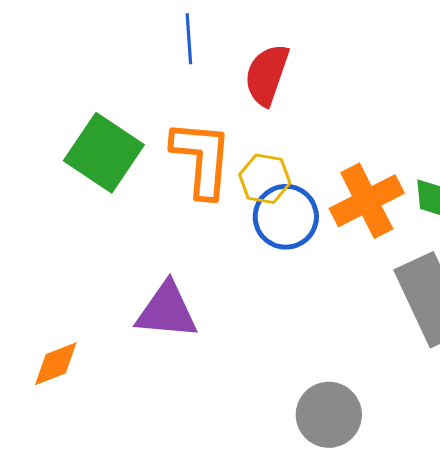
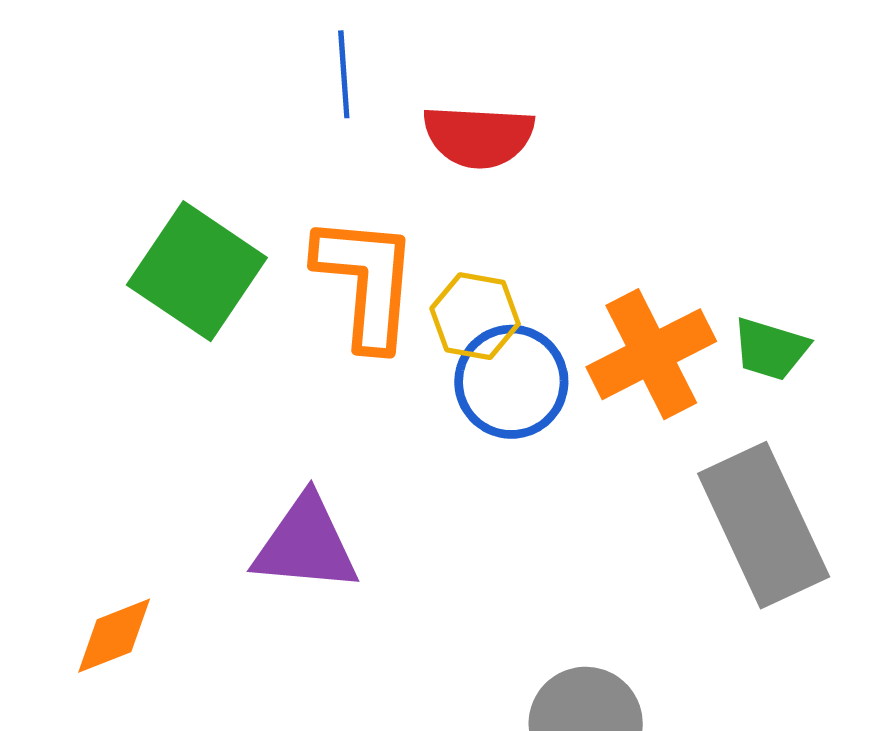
red semicircle: (267, 75) -> (479, 136), turned -106

